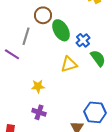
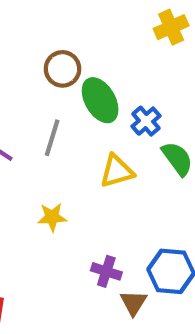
gray line: (26, 36) -> (52, 138), moved
purple cross: (39, 112) -> (106, 271), moved

